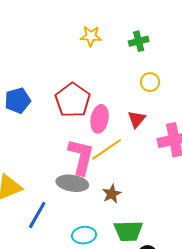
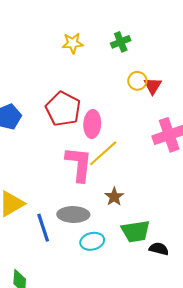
red triangle: (137, 119) -> (153, 86), moved
gray ellipse: (72, 183) -> (73, 215), moved
blue line: (37, 215) -> (43, 228), turned -40

